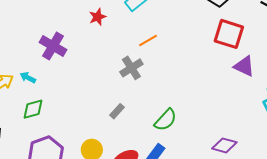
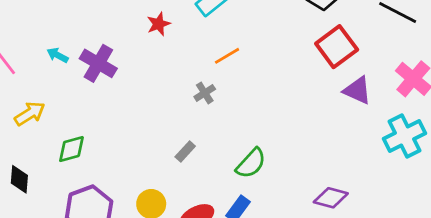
red square: (229, 34) -> (337, 47), turned 36
gray cross: (131, 68) -> (205, 93), size x0.7
cyan arrow: (28, 78) -> (58, 55), moved

